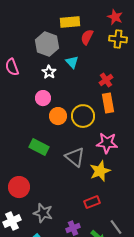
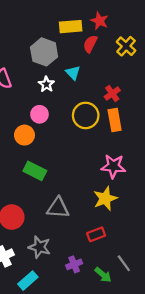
red star: (115, 17) -> (100, 21), moved
yellow cross: (118, 39) -> (126, 46), turned 36
orange circle: (58, 116) -> (24, 135), moved
yellow circle: (83, 116) -> (86, 115), moved
gray triangle: (75, 157) -> (58, 208), moved, turned -35

